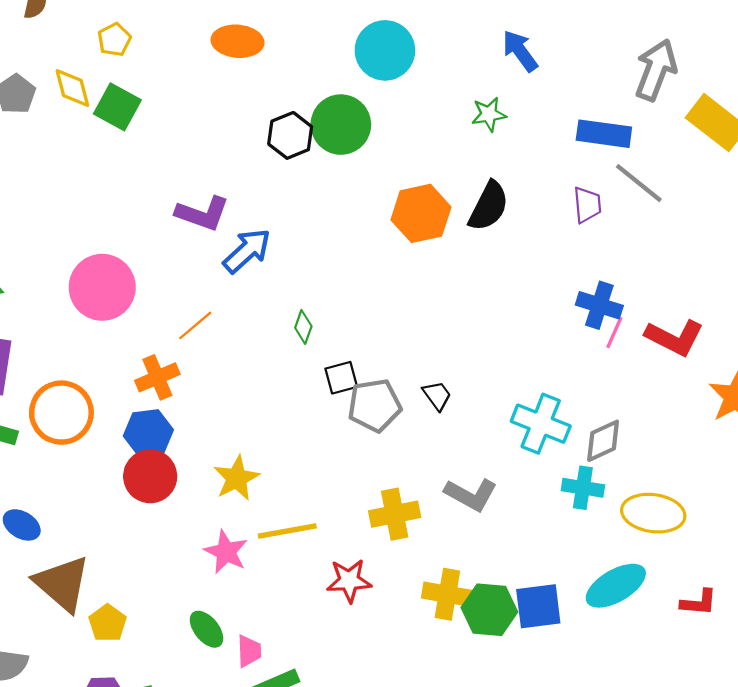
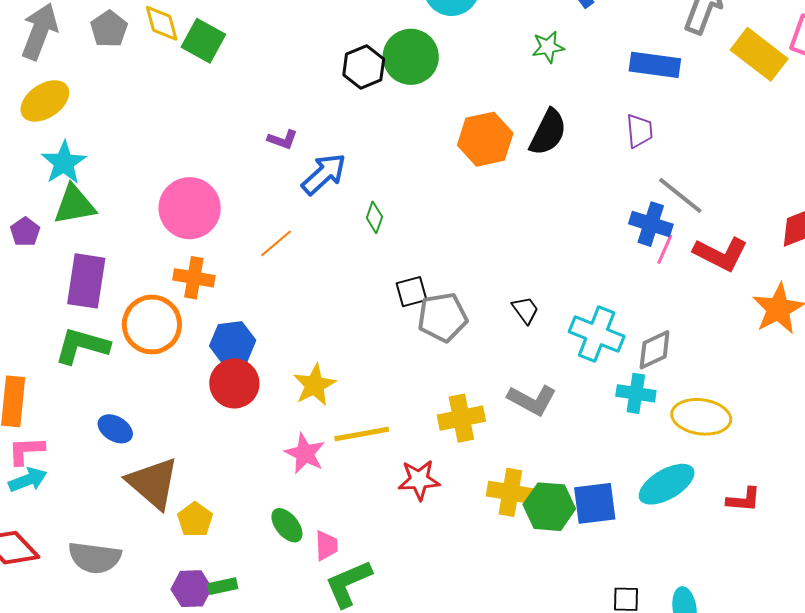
gray line: (639, 183) -> (680, 195), moved
purple L-shape: (203, 214) -> (283, 140), size x0.6
green diamond: (303, 327) -> (374, 217), moved
orange cross: (157, 377) -> (194, 278), moved, turned 33
black trapezoid: (437, 395) -> (525, 310), moved

